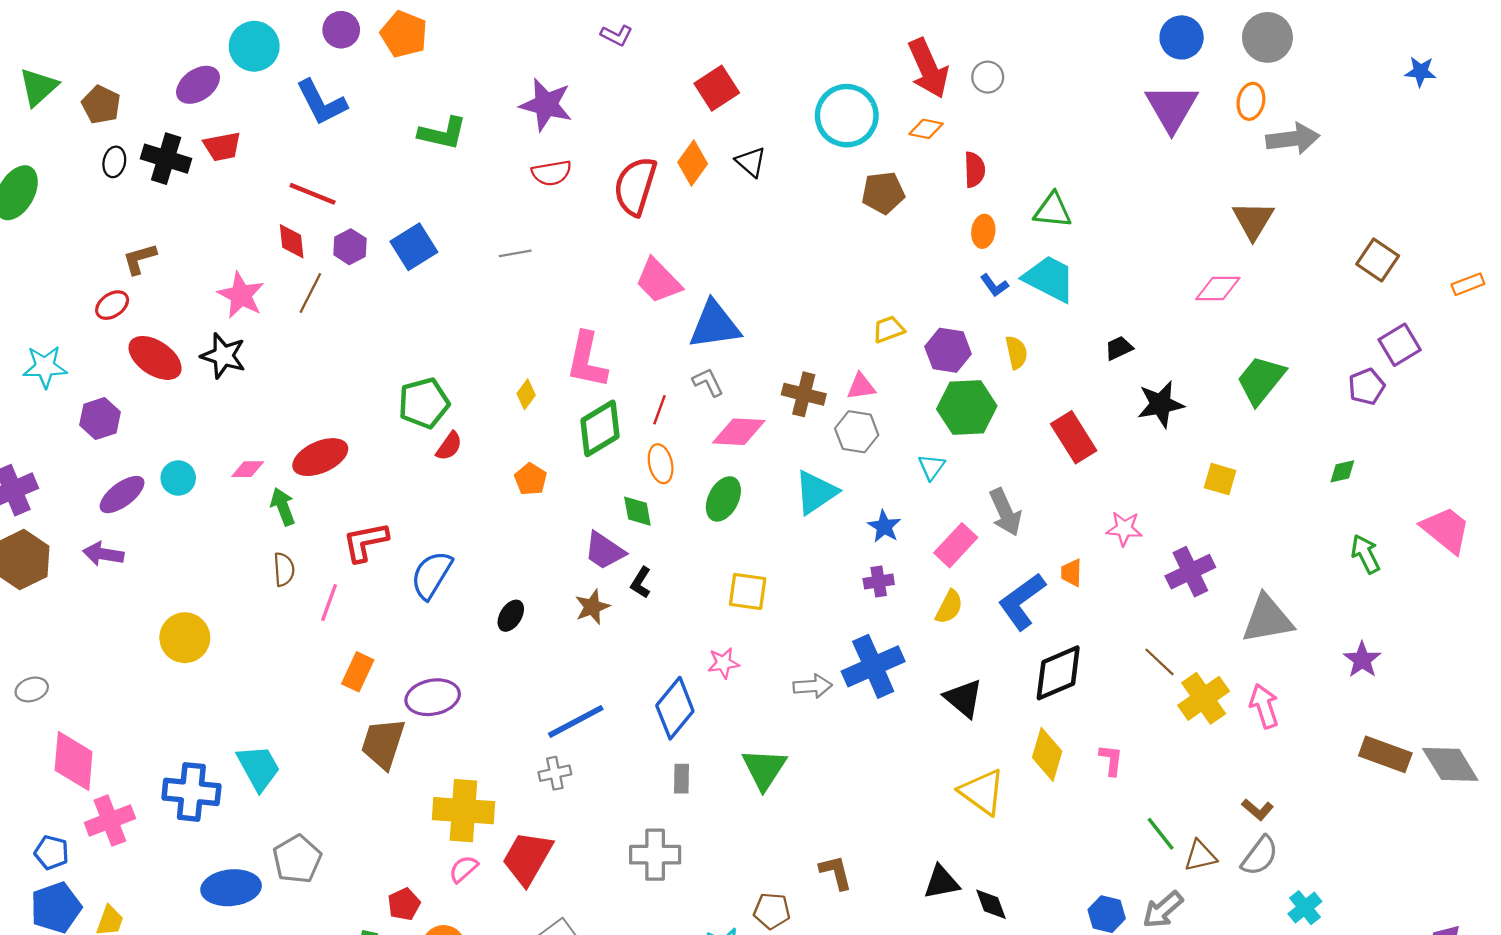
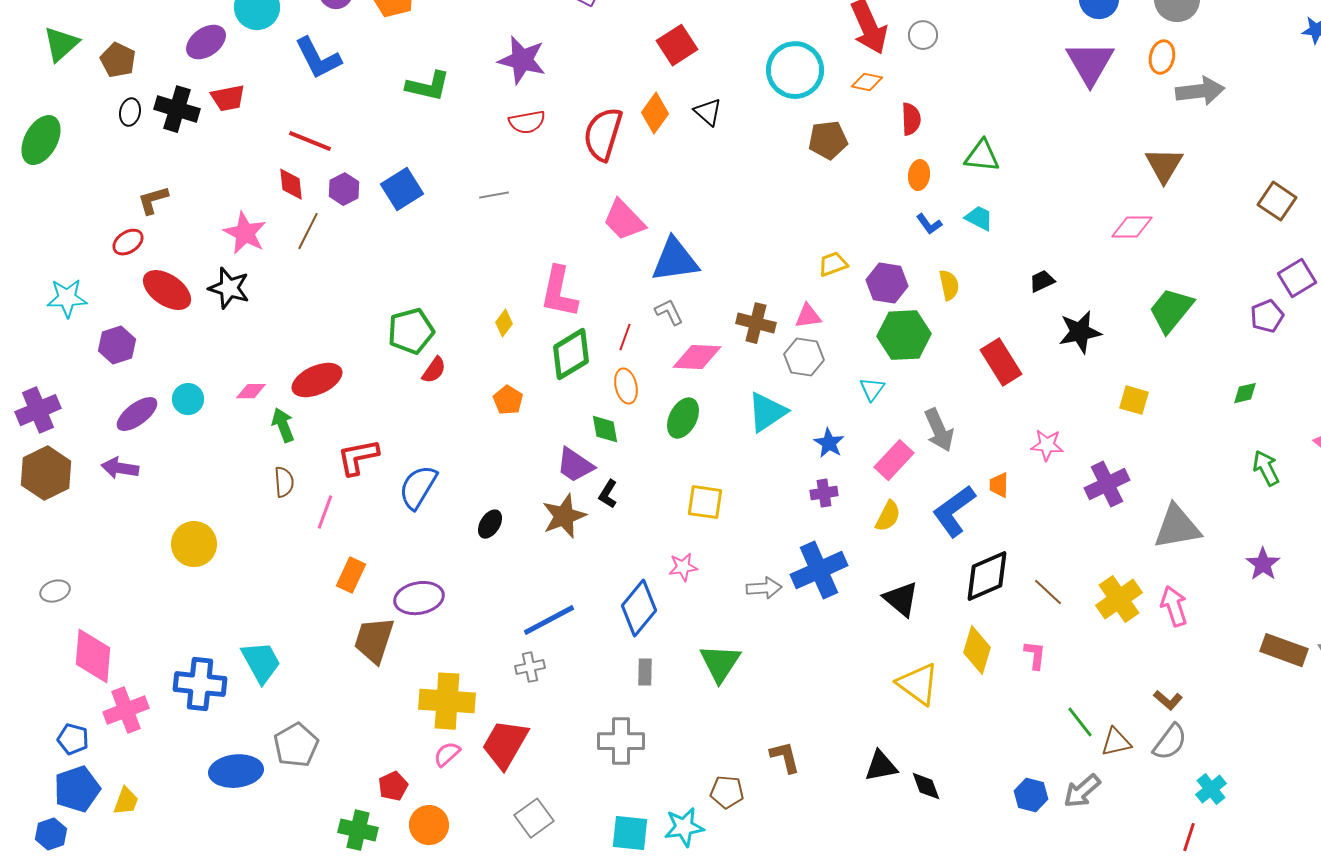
cyan trapezoid: (1049, 279) -> (979, 218), size x0.6
brown star: (592, 607) -> (564, 516), size x1.4
brown line: (1160, 662) -> (1048, 592), moved

